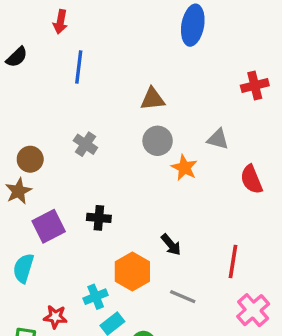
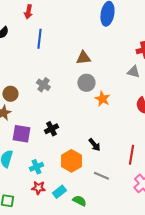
gray triangle: (218, 139) -> (133, 72), moved
black cross: (99, 218) -> (51, 129), turned -32
purple square: (49, 226) -> (21, 134), turned 36
cyan cross: (96, 297) -> (36, 167), moved
red star: (55, 317) -> (38, 188), moved

